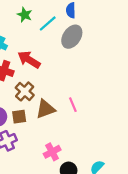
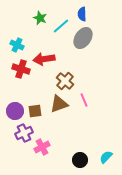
red arrow: (29, 60) -> (44, 59), turned -40
brown cross: (25, 91) -> (65, 81), moved
pink cross: (52, 152) -> (42, 147), moved

